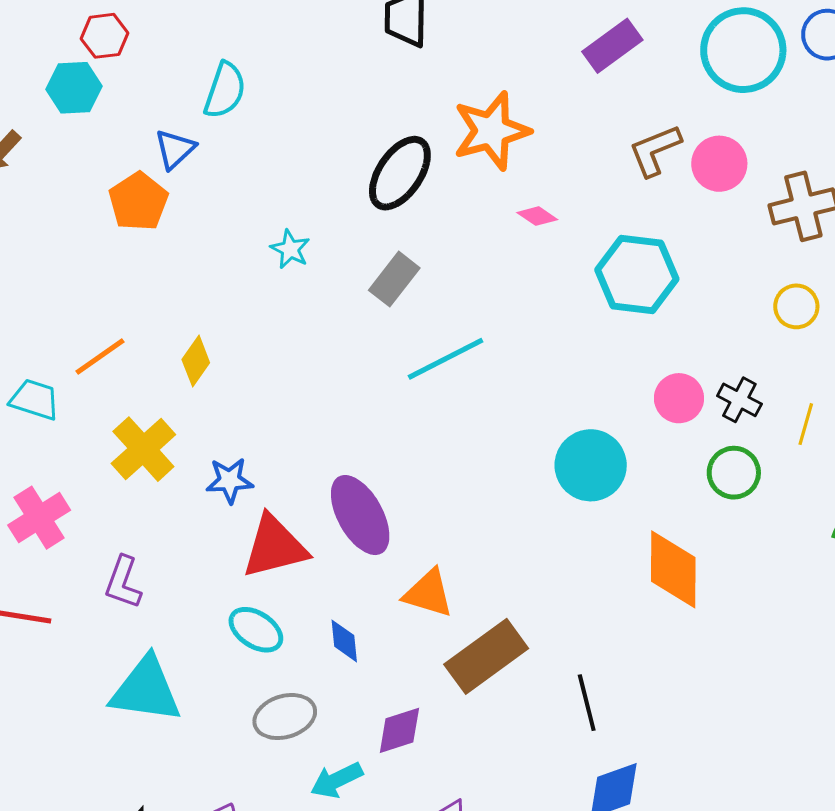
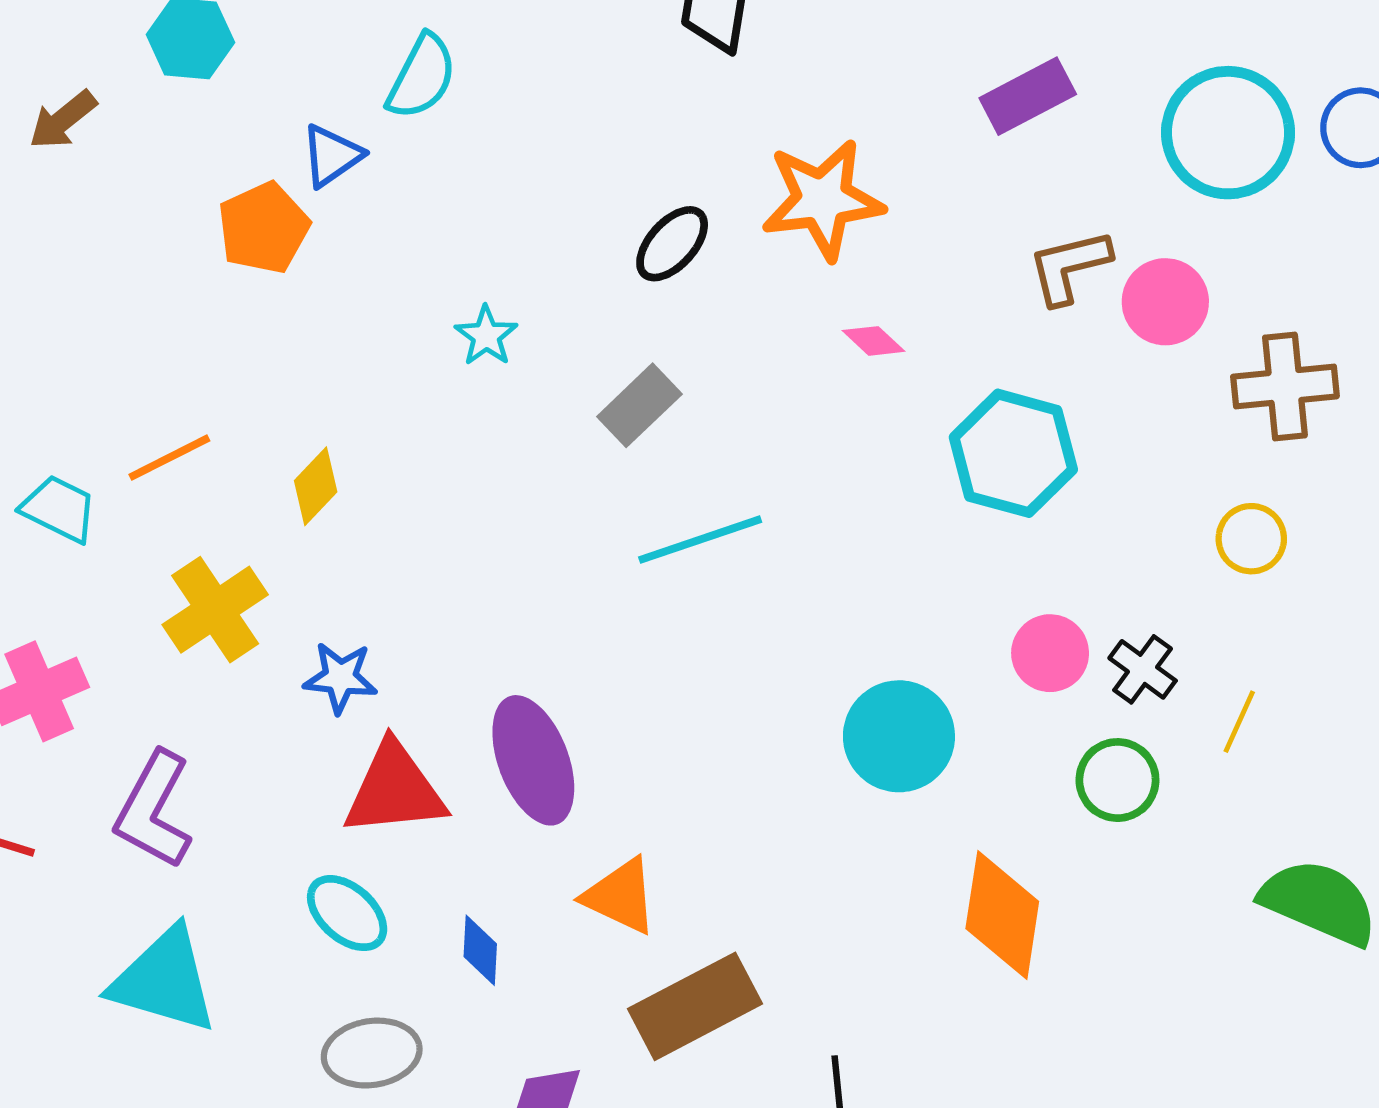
black ellipse: (400, 173) -> (672, 244), size x0.7
purple L-shape: (123, 582) -> (154, 810), size x1.4

